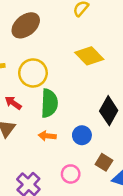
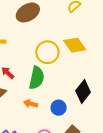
yellow circle: (33, 73) -> (47, 52), moved

